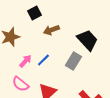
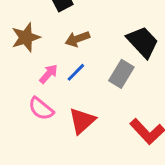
brown arrow: (51, 30) -> (77, 39), moved

